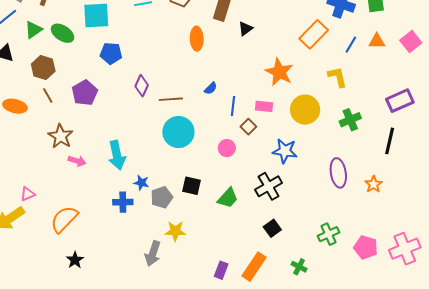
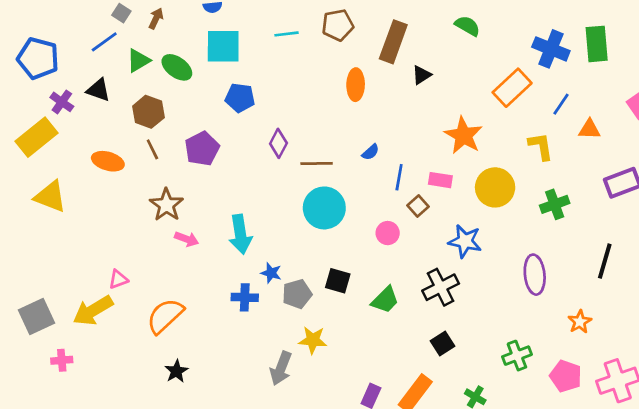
orange triangle: (377, 41) -> (590, 129), moved
black line: (390, 141) -> (605, 261), moved
orange star: (374, 184) -> (580, 322), moved

